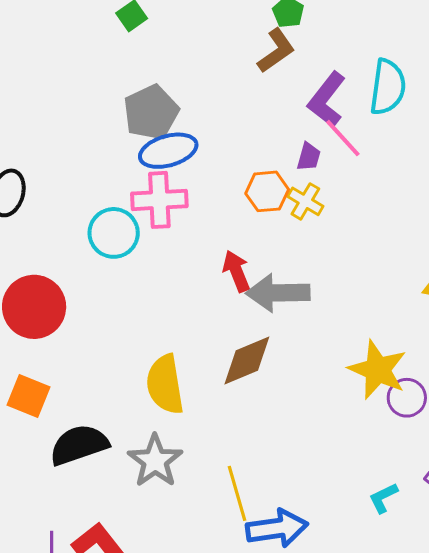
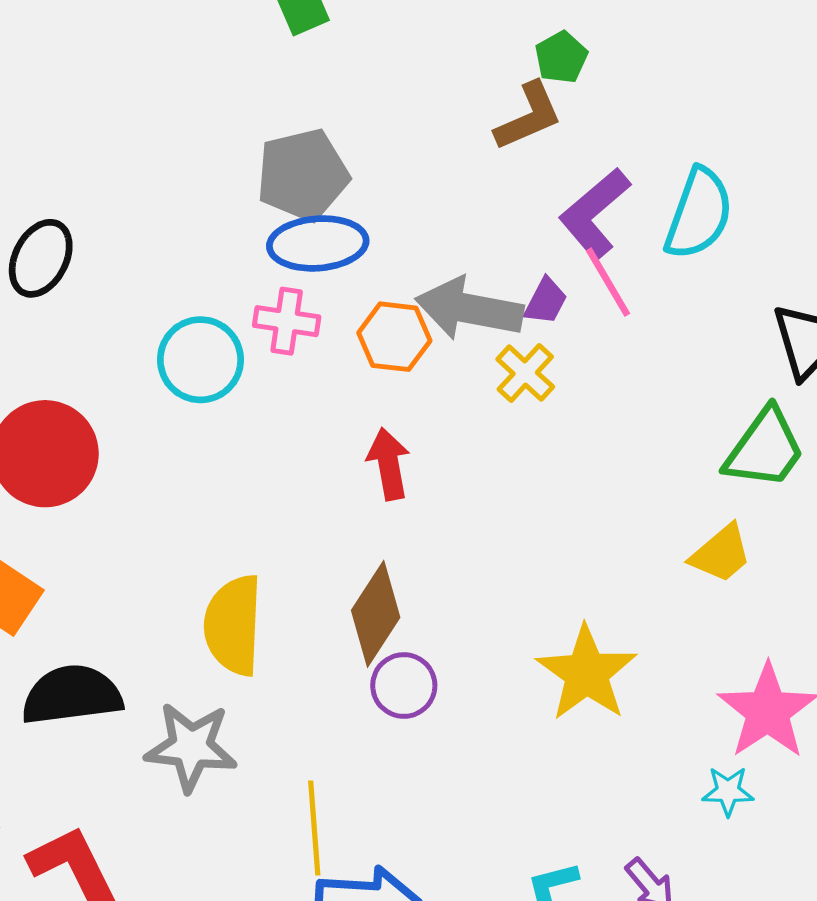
orange hexagon: (267, 191) -> (394, 337), moved
pink cross: (159, 200) -> (287, 321), size x0.7
gray arrow: (278, 293) -> (469, 309), moved
brown diamond: (247, 361) -> (376, 614), turned -46
purple circle: (407, 398) -> (404, 686), moved
gray star: (155, 461) -> (191, 747), turned 30

